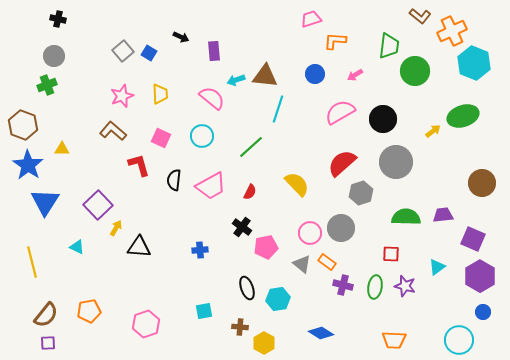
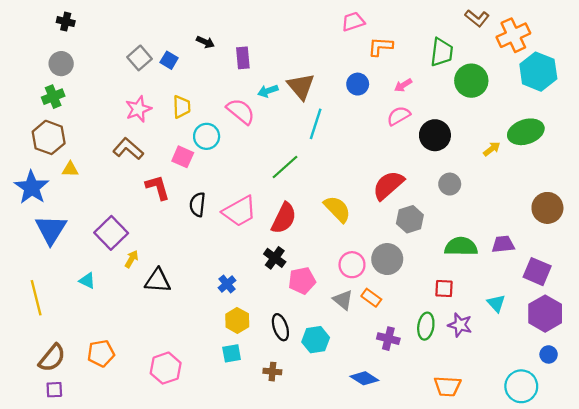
brown triangle: (265, 76) -> (301, 86), turned 44
pink semicircle: (340, 112) -> (399, 116), moved, size x0.7
brown hexagon: (23, 125) -> (49, 137), moved
cyan circle: (202, 136) -> (207, 136), moved
gray circle: (396, 162) -> (450, 184), size x0.6
red semicircle: (250, 192) -> (284, 218), size x1.8
blue cross: (200, 250) -> (227, 284), turned -35
cyan triangle: (437, 267) -> (496, 303), turned -36
purple cross: (343, 285) -> (388, 339), moved
yellow hexagon: (264, 343) -> (237, 320), moved

